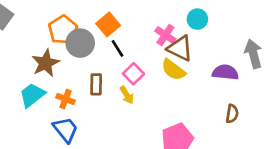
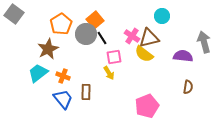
pink cross: (165, 35) -> (132, 36), moved
gray circle: (80, 43) -> (86, 34), moved
brown triangle: (180, 48) -> (149, 38), turned -40
pink square: (133, 74) -> (114, 57), turned 35
brown rectangle: (96, 84) -> (86, 92), moved

